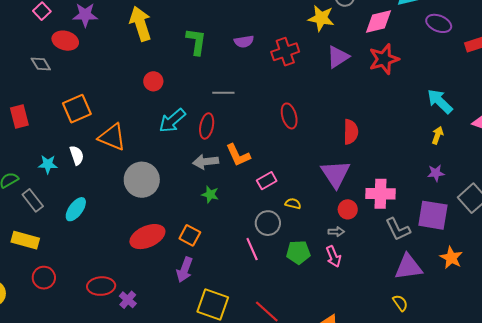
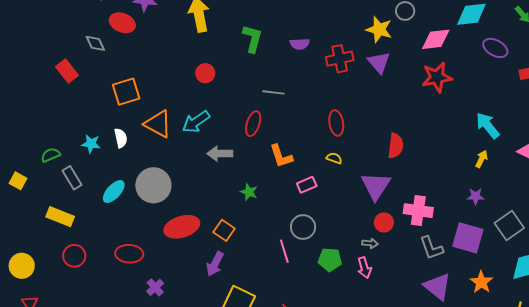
purple triangle: (338, 57) -> (379, 63), moved, turned -45
red rectangle: (19, 116) -> (67, 71), moved, turned -30
cyan arrow: (172, 121) -> (196, 122), moved
gray arrow: (206, 162) -> (220, 154), moved
gray circle: (142, 180) -> (153, 185), moved
yellow semicircle: (293, 204) -> (334, 158), moved
purple triangle: (408, 267) -> (438, 287), turned 40
red ellipse: (101, 286) -> (129, 254), moved

